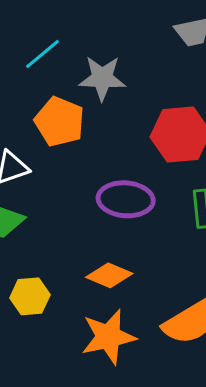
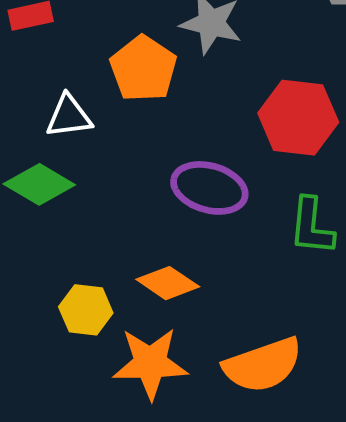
yellow hexagon: (30, 296) -> (86, 310), moved

